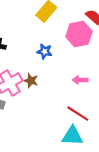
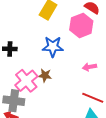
blue star: (45, 51) -> (53, 47), size x1.5

